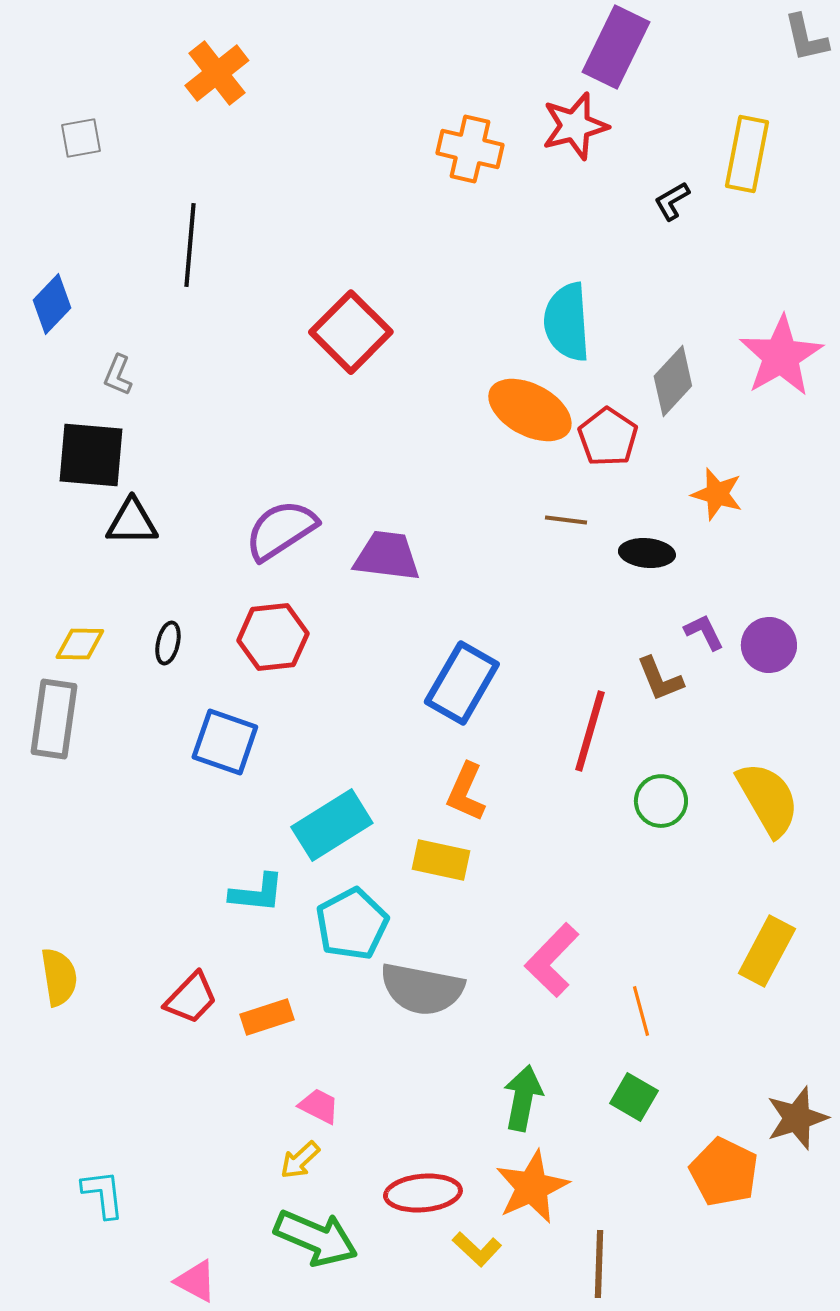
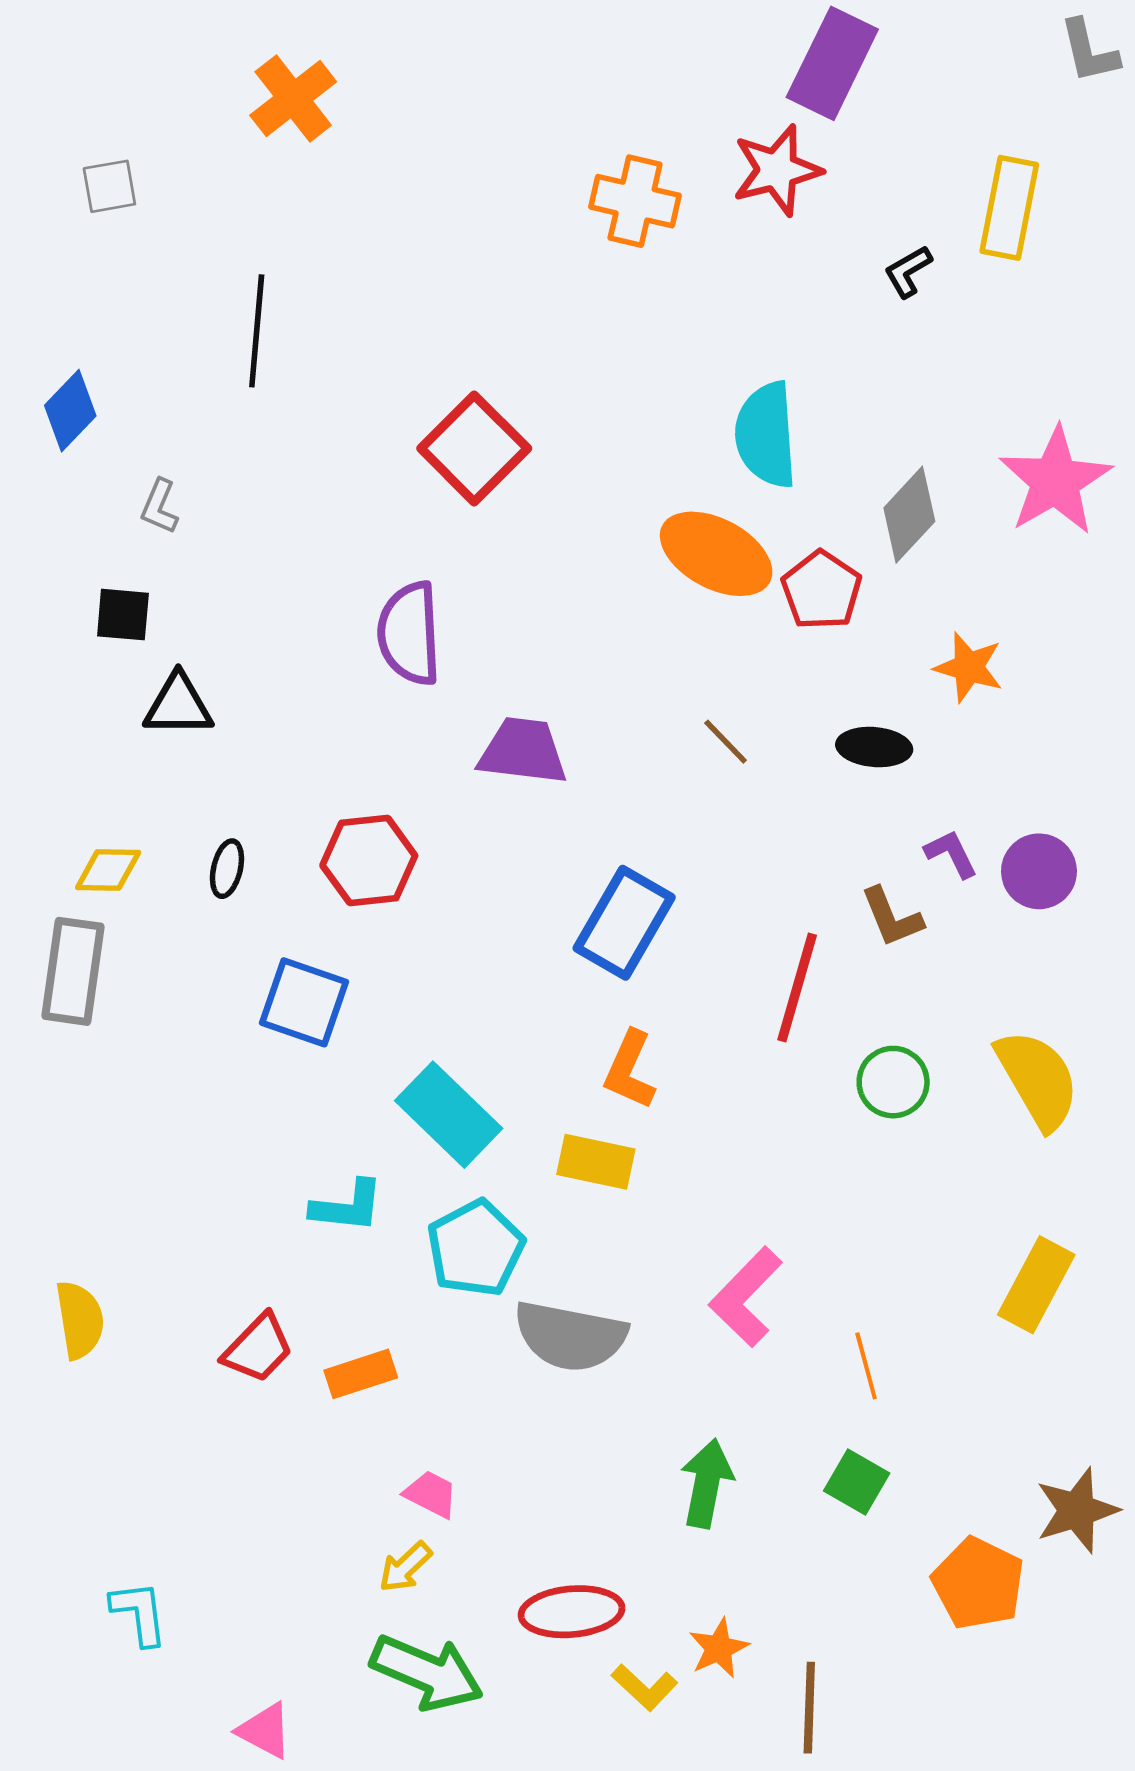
black square: (91, 455) -> (123, 615), size x0.6
brown line: (566, 520) -> (726, 742), moved, turned 39
purple semicircle: (281, 530) -> (409, 634), moved, turned -60
cyan rectangle: (332, 825) -> (449, 1115), turned 76
orange star: (532, 1187) -> (719, 1648), moved, size x0.6

